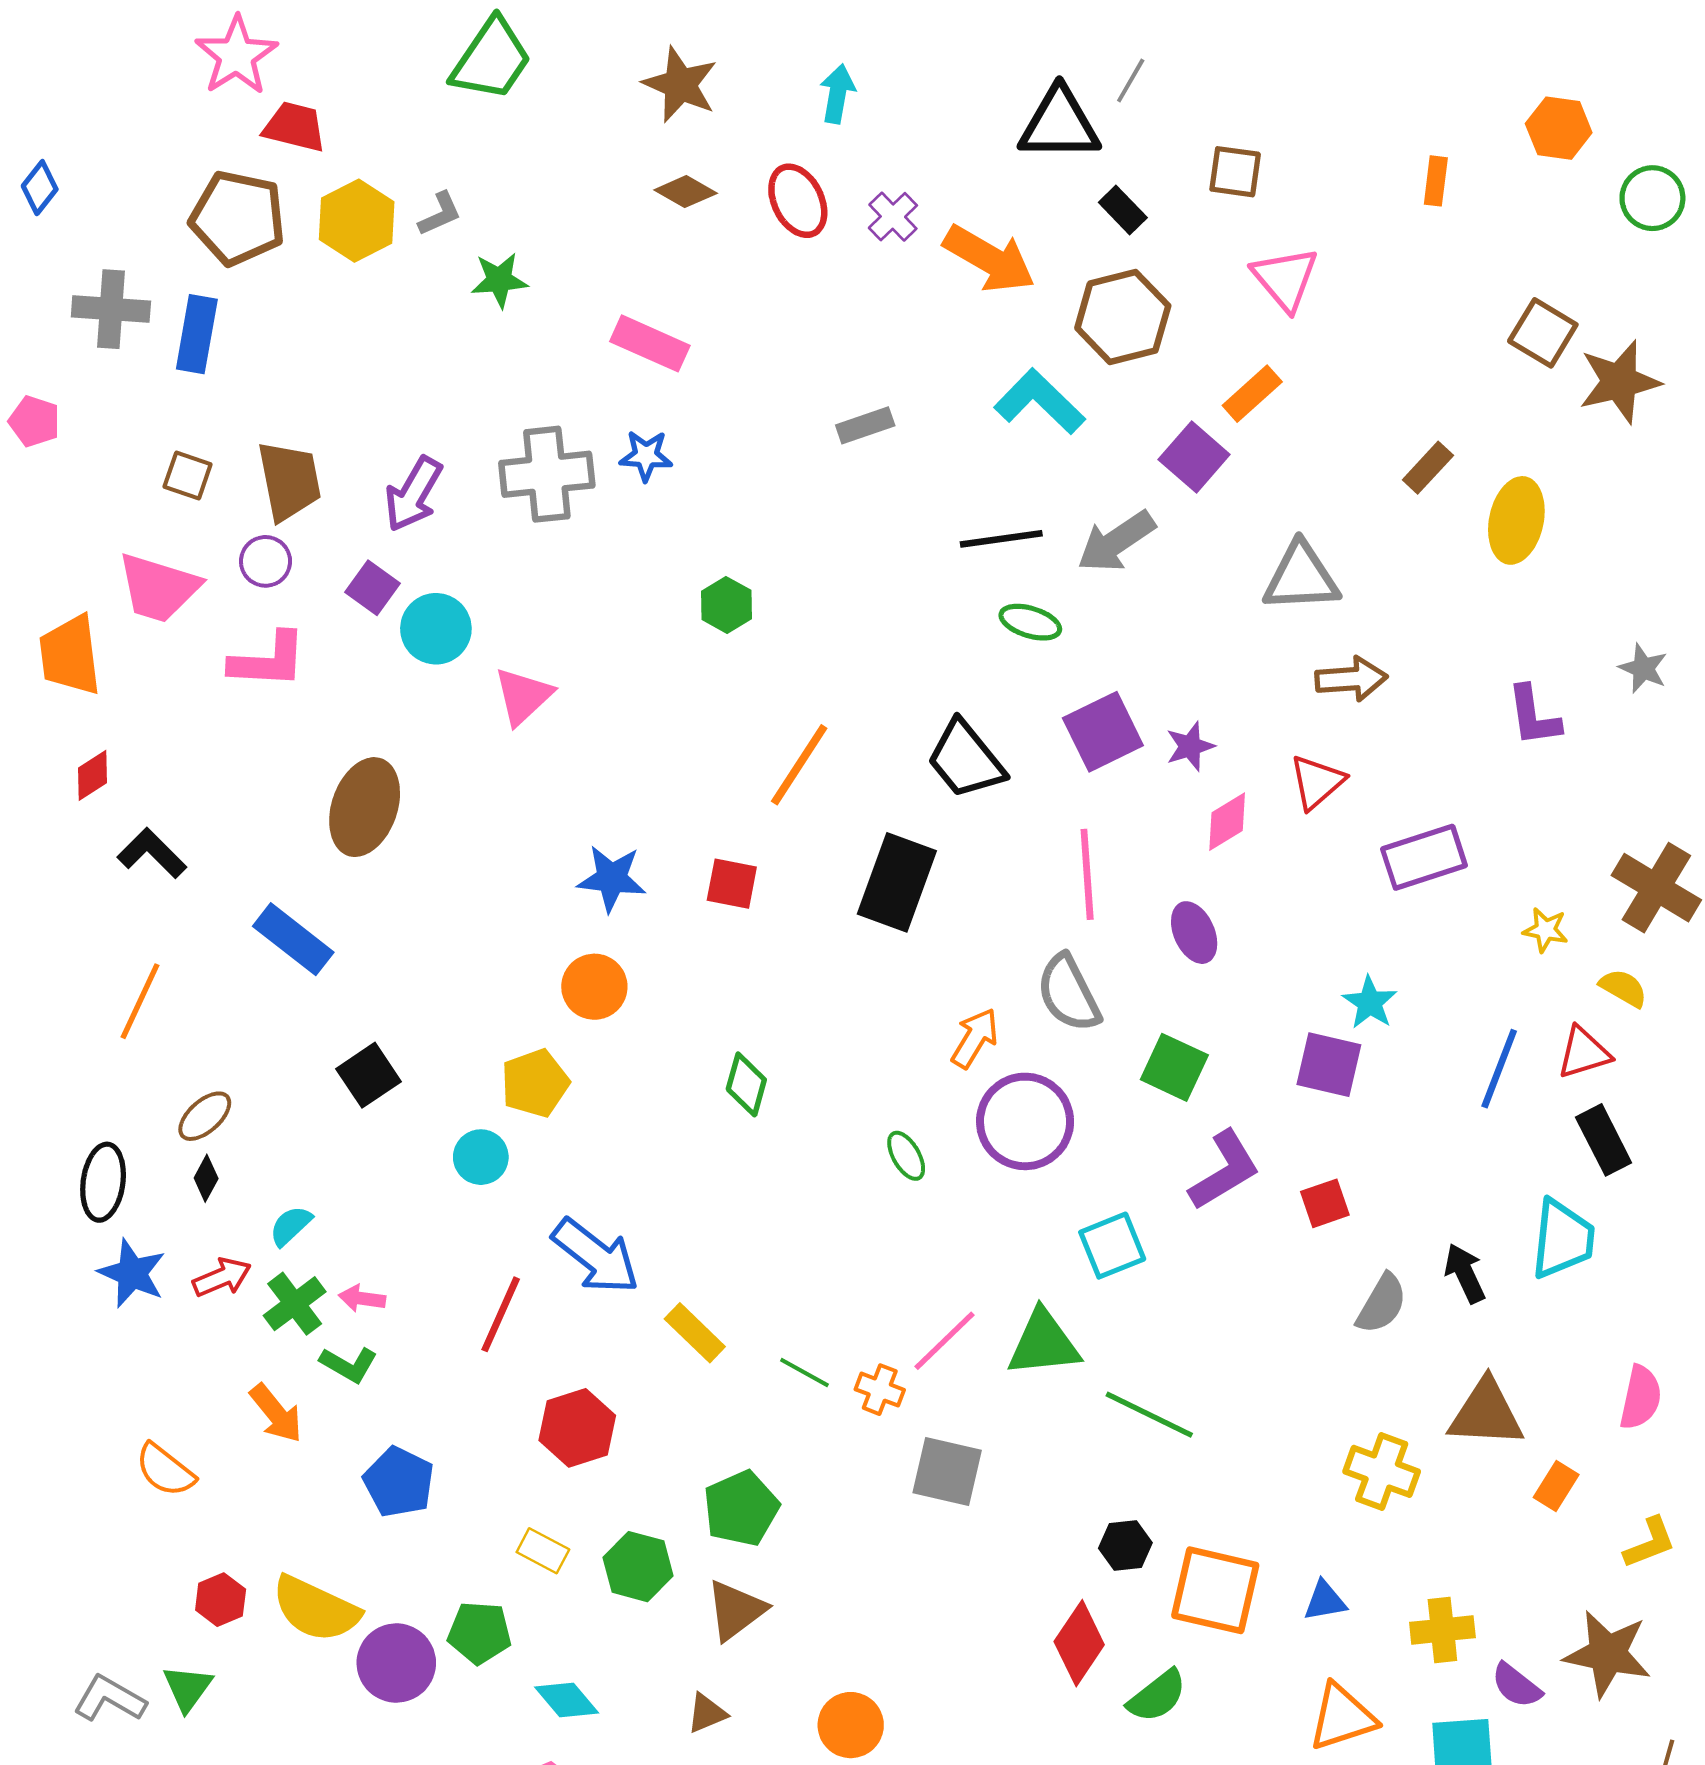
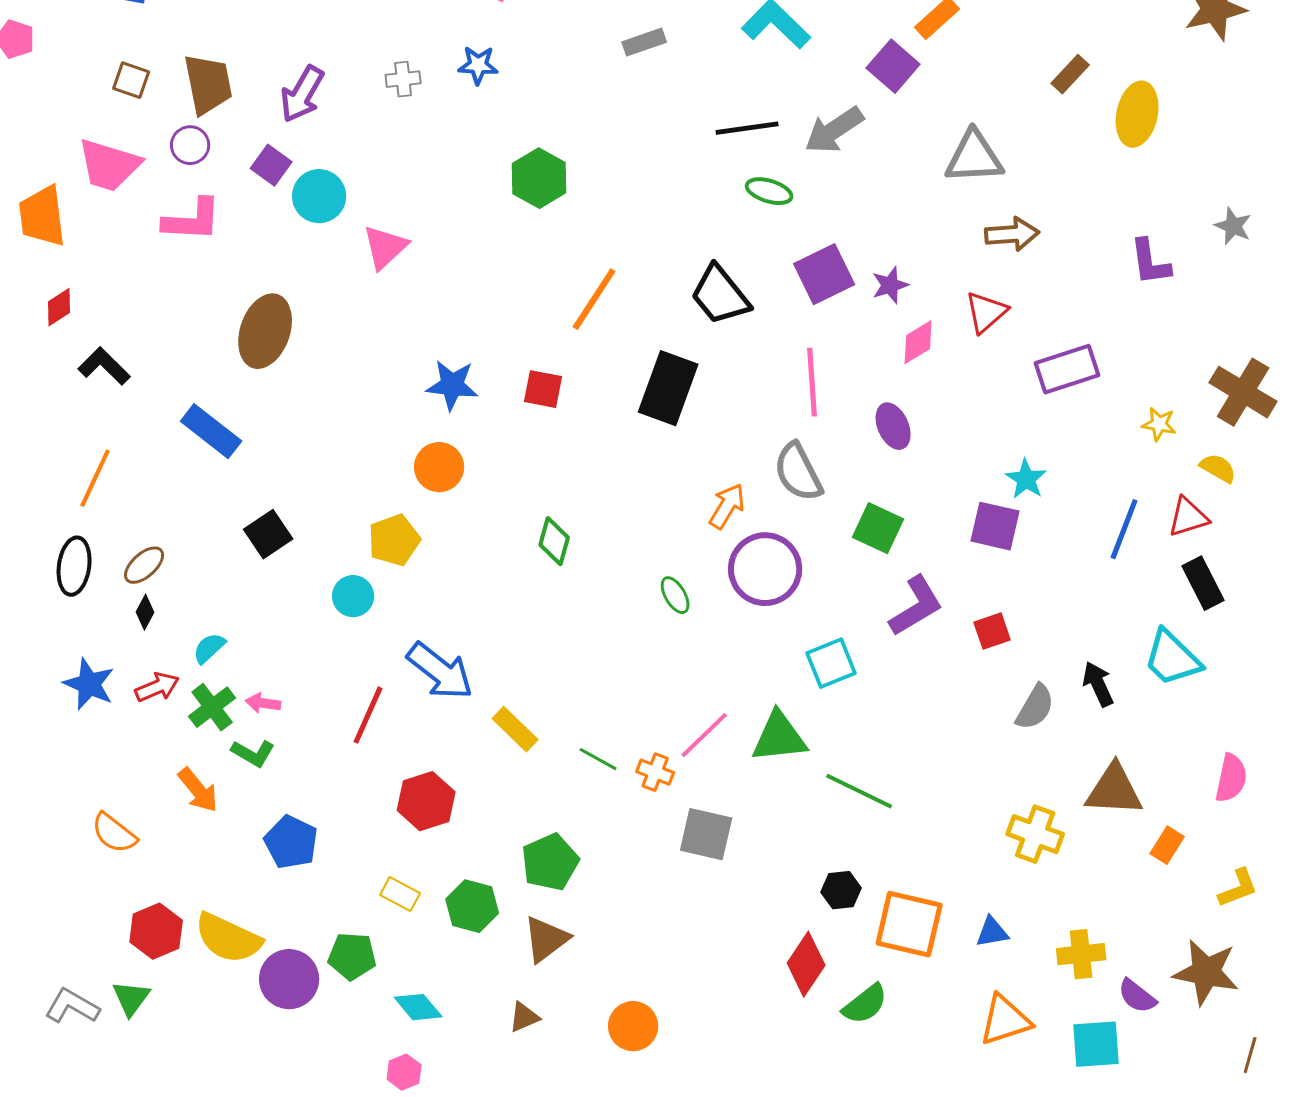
gray cross: (547, 474) -> (403, 79), size x0.5
green hexagon: (726, 605) -> (539, 178), size x1.4
black ellipse: (103, 1182) -> (74, 566), moved
cyan trapezoid: (1563, 1239) -> (1172, 658), turned 128
red hexagon: (221, 1600) -> (156, 931), size x1.4

